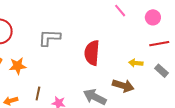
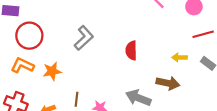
gray L-shape: (49, 38) -> (84, 38), turned 140
red semicircle: (92, 53) -> (131, 50), size x0.7

